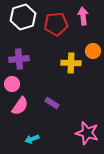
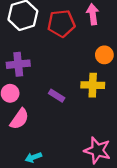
yellow cross: (71, 63) -> (93, 85), moved
purple rectangle: (52, 103) -> (57, 96), moved

